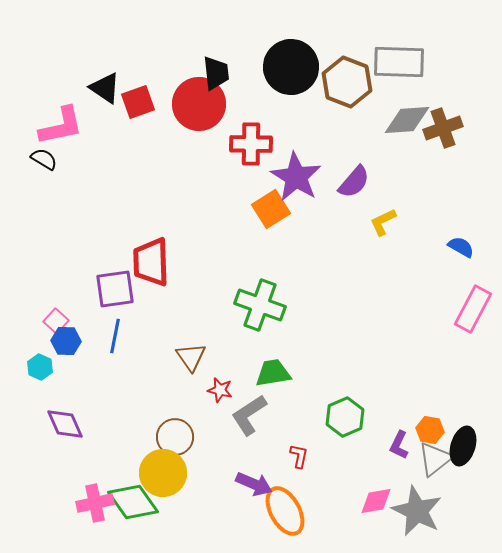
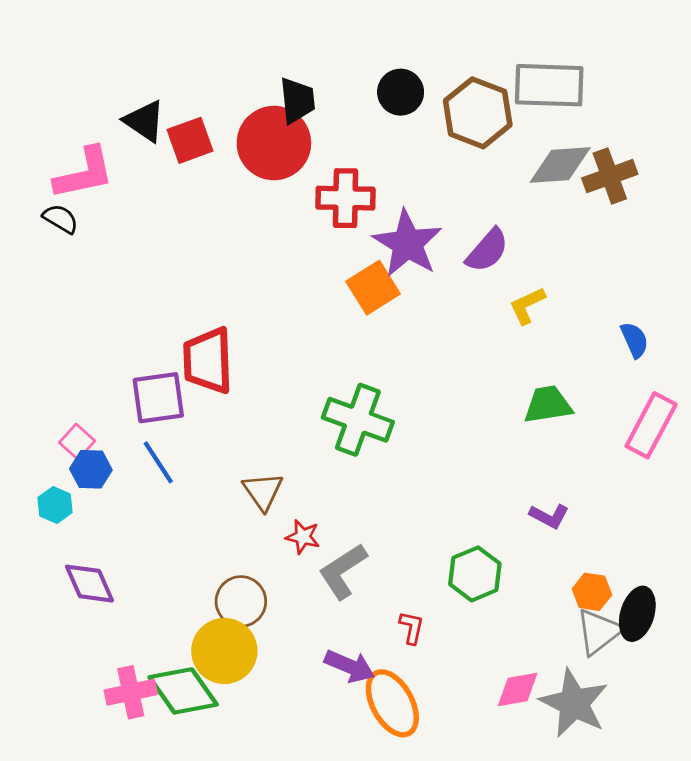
black circle: (291, 67) -> (401, 92), size x0.6
blue semicircle: (461, 247) -> (635, 340), turned 36
blue line: (115, 336) -> (158, 462), turned -44
green trapezoid: (273, 373) -> (548, 405), moved
purple L-shape: (399, 445) -> (549, 516), moved, turned -88

